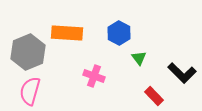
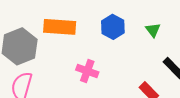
green triangle: (139, 58) -> (153, 30), moved

